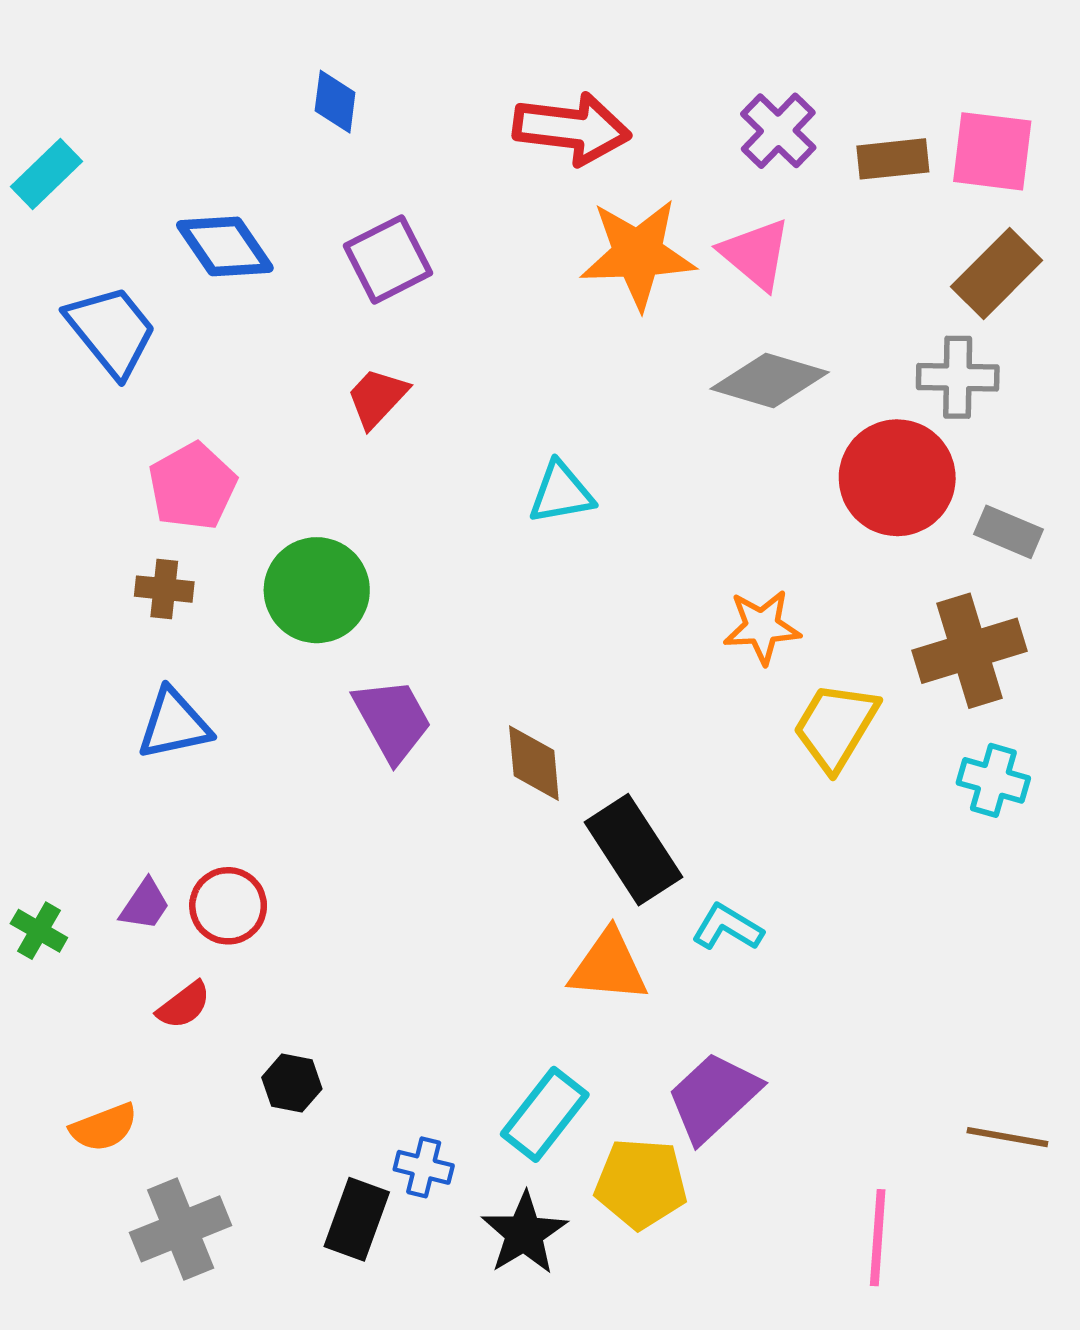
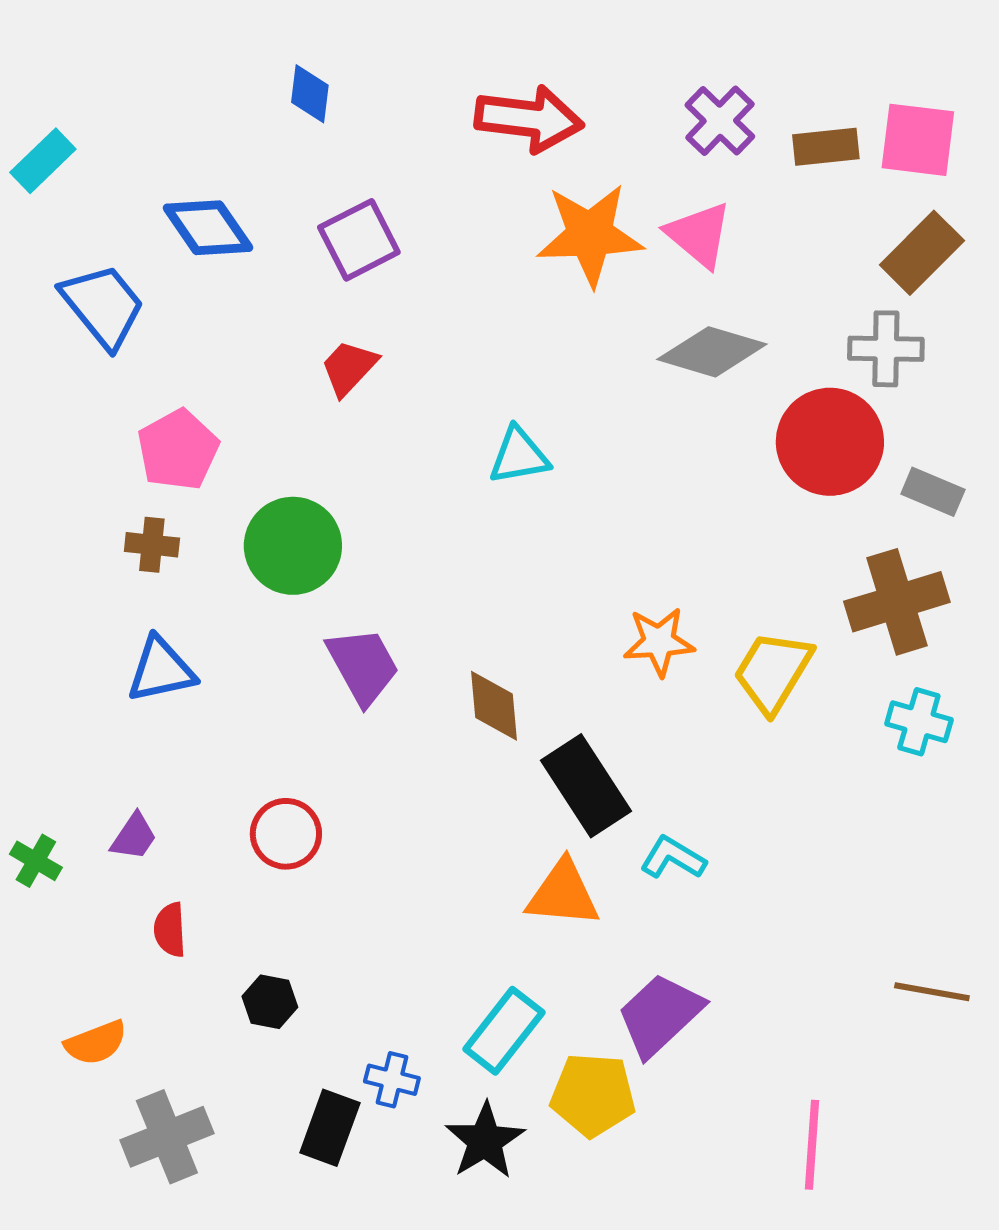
orange star: (762, 627) -> (659, 642), moved
red circle: (228, 906) -> (286, 834), moved
red semicircle: (184, 1005) -> (170, 930), turned 124
brown line: (1007, 1137) -> (932, 992), moved

